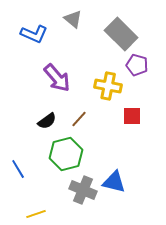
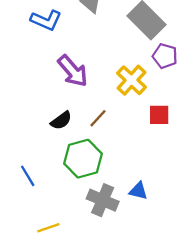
yellow cross: (108, 86) -> (131, 80), turned 32
blue triangle: (114, 182) -> (138, 191), size x0.7

